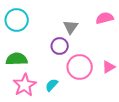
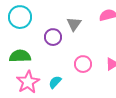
purple circle: (60, 46) -> (53, 37), moved
pink circle: (80, 67) -> (83, 64), size x0.7

